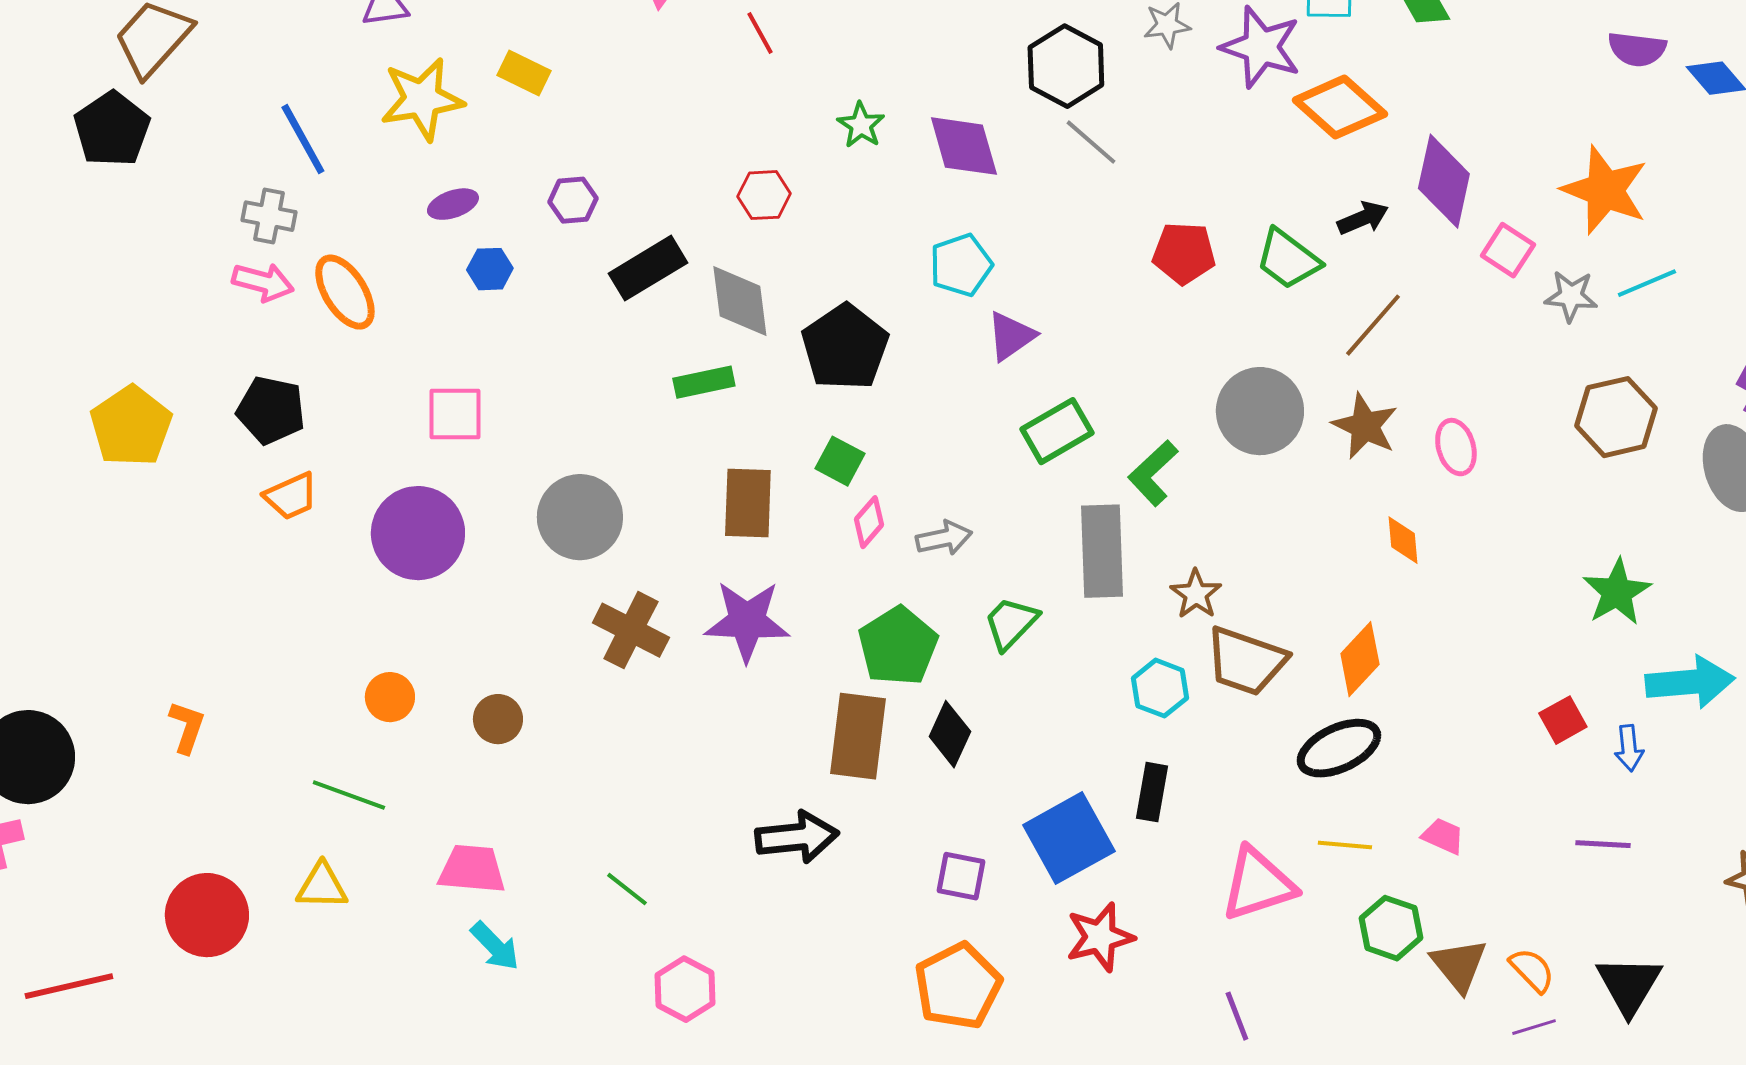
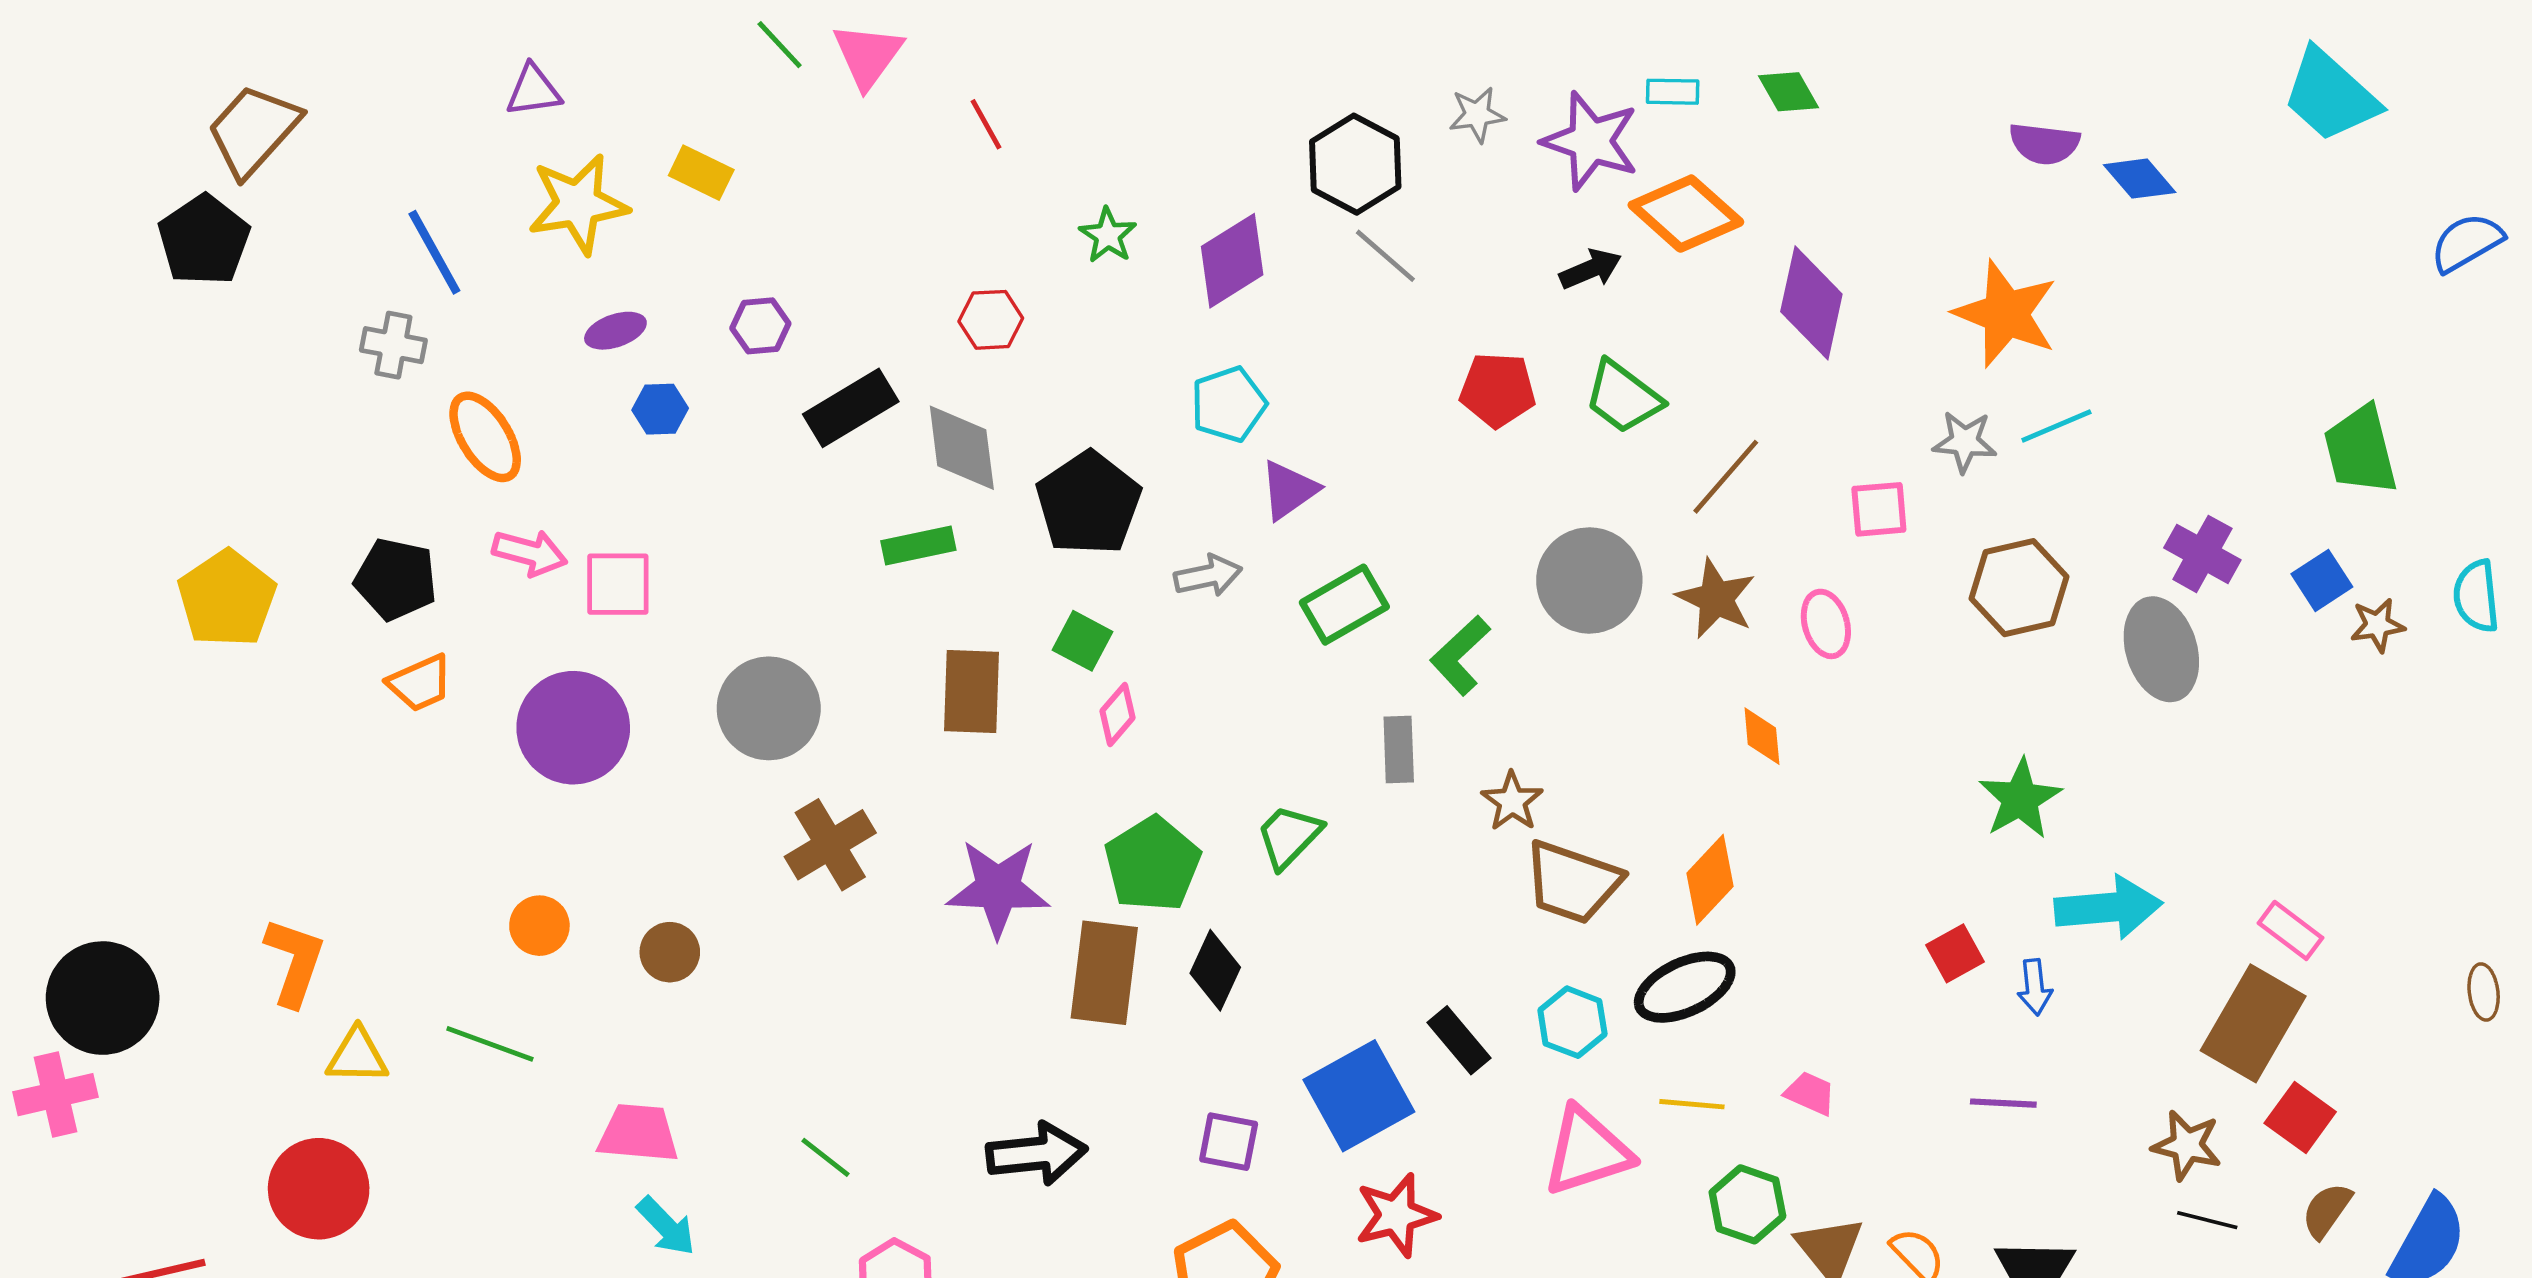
purple diamond: (964, 146) -> (1232, 261), turned 74
black arrow: (1363, 218) -> (1591, 269), moved
pink square: (1508, 250) -> (1879, 509), moved, turned -38
pink arrow: (263, 282) -> (530, 553), moved
gray arrow: (944, 538) -> (1208, 576), moved
gray rectangle: (1102, 551) -> (1399, 749), size x0.6
purple star: (747, 621) -> (998, 888), moved
brown cross: (631, 630) -> (830, 845), turned 32
cyan hexagon: (1160, 688) -> (1572, 1022), moved
orange L-shape: (187, 727) -> (294, 962), size x1.4
black rectangle: (1152, 792) -> (1459, 1040), turned -50
black arrow: (797, 837) -> (1037, 1154), moved
yellow triangle: (322, 886) -> (357, 1056), moved

